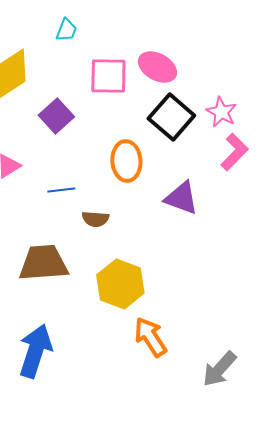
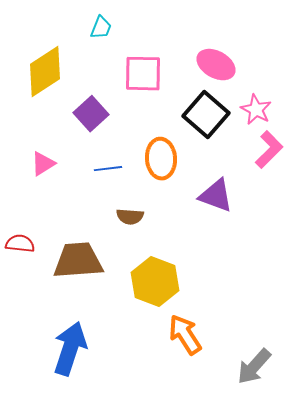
pink ellipse: (157, 67) -> (216, 65), moved
blue line: (61, 190) -> (108, 169), moved

